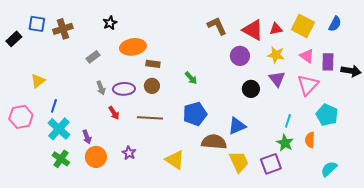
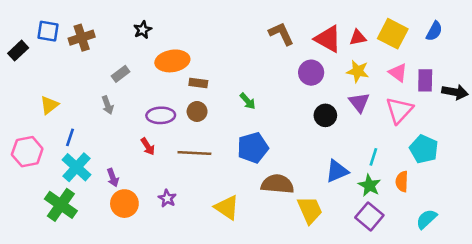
gray arrow: (101, 88) -> (108, 105), moved
blue triangle: (237, 126) -> (337, 171), moved
green cross: (61, 159) -> (61, 205), moved, size x1.4
purple square: (271, 164) -> (369, 216), moved, turned -30

